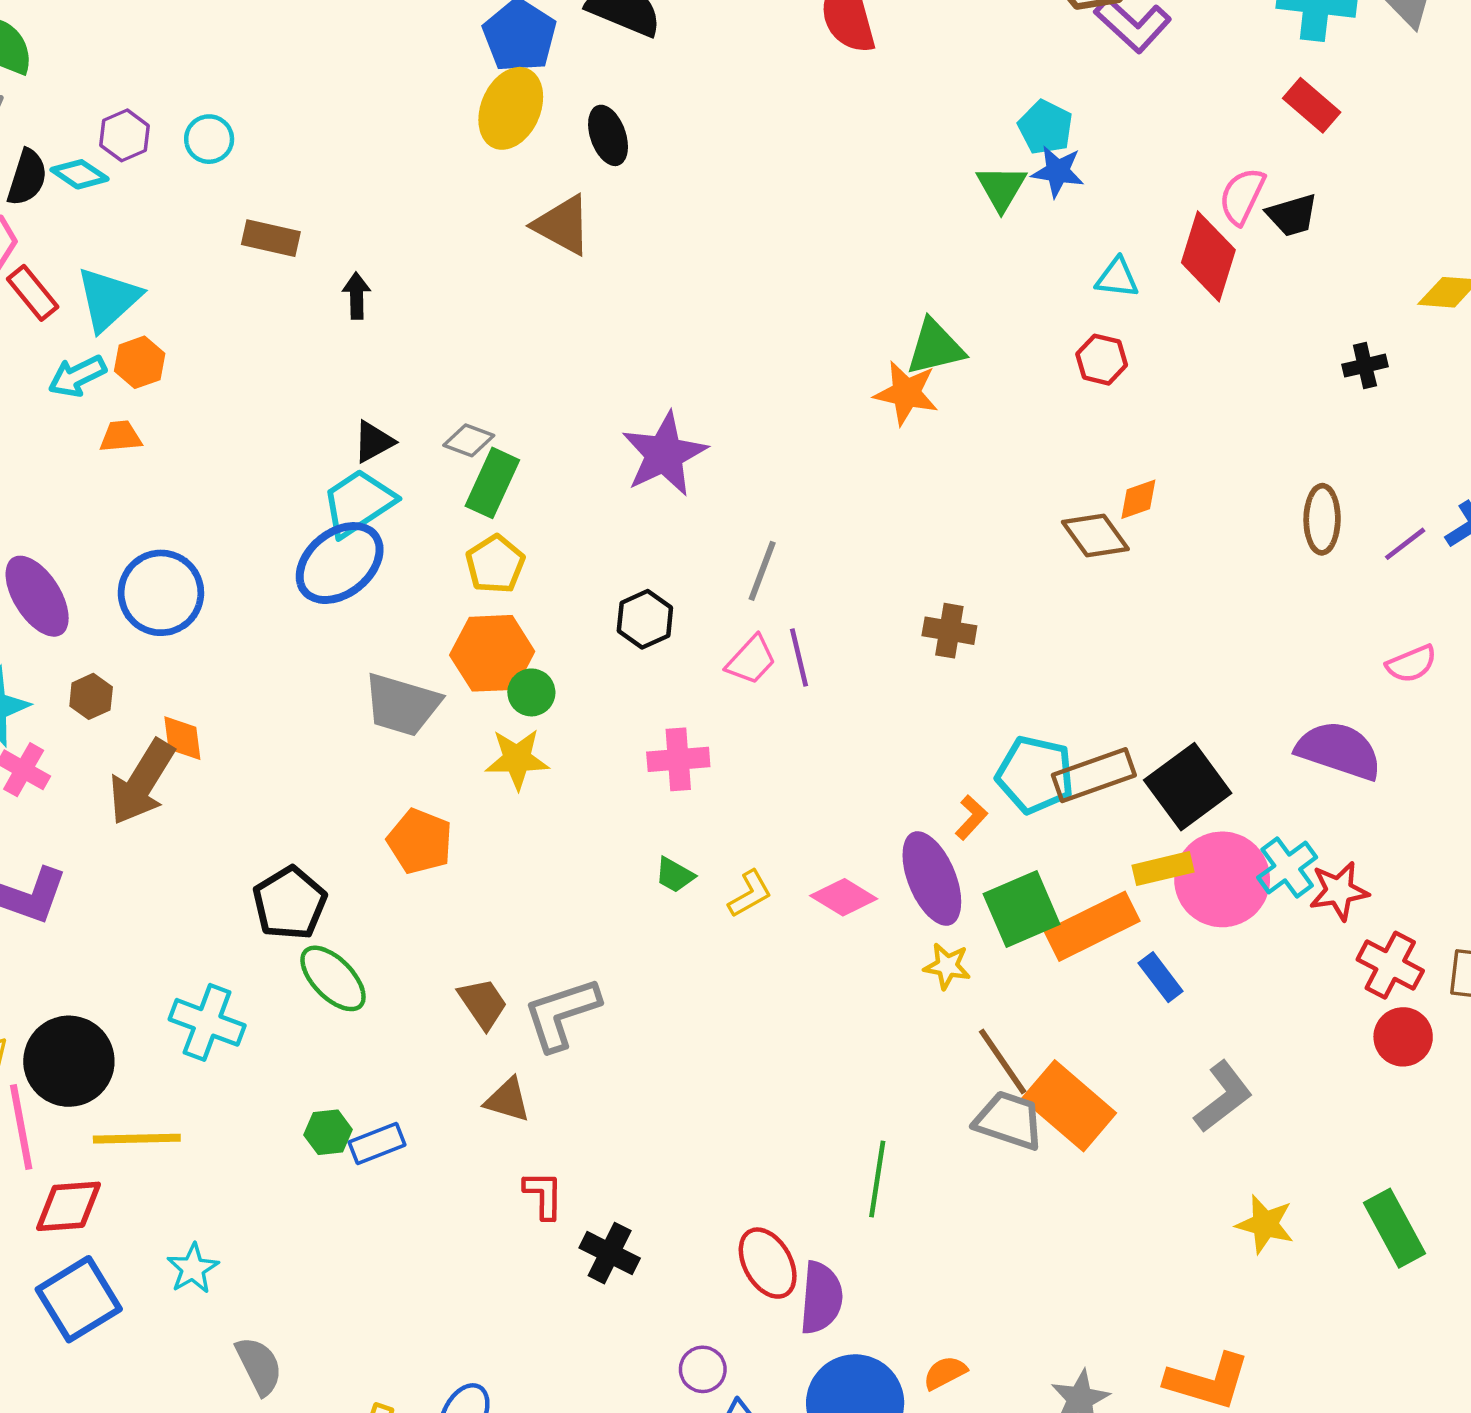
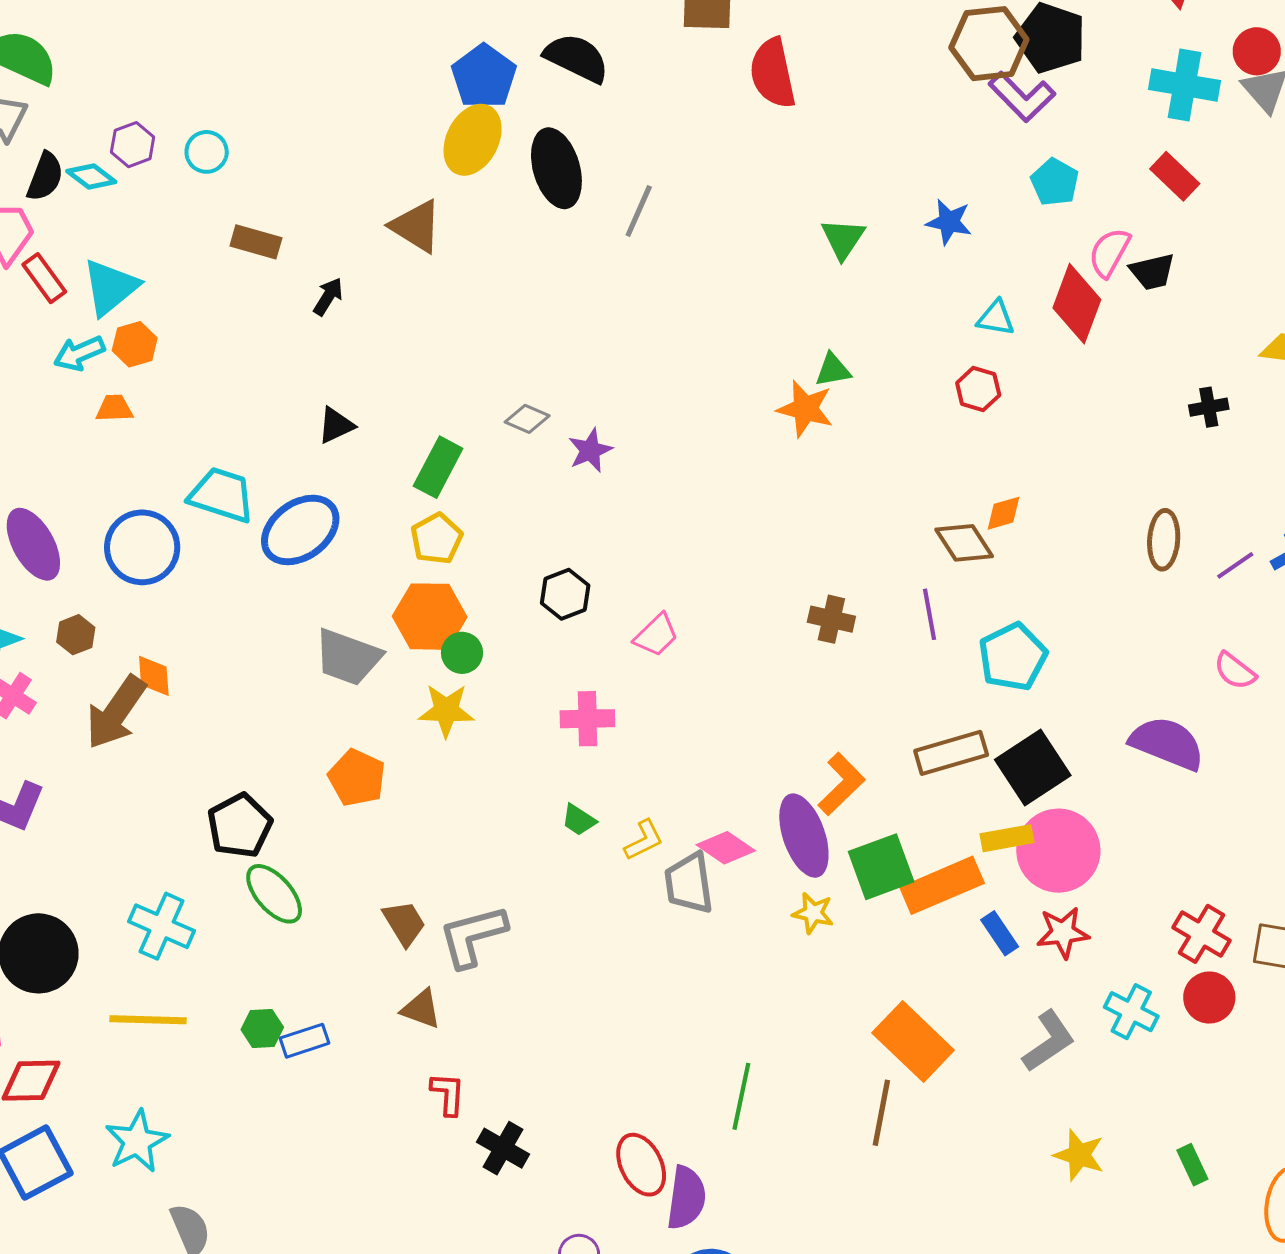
cyan pentagon: (1045, 127) -> (1055, 182), moved
black ellipse: (608, 135) -> (556, 168), size x1.5
green triangle: (1001, 188) -> (843, 239), moved
brown triangle: (563, 225) -> (416, 226), moved
black arrow: (357, 296) -> (328, 296), turned 30
green triangle: (935, 347) -> (833, 370), size x0.7
gray diamond: (469, 440) -> (527, 419), moved
purple star: (664, 454) -> (590, 450), size x0.6
cyan trapezoid: (358, 503) -> (222, 495), moved, turned 48
gray line: (762, 571) -> (639, 211), moved
purple line: (799, 657) -> (929, 614), moved
pink semicircle: (1411, 664) -> (1235, 671), turned 57
cyan pentagon: (1035, 775) -> (1013, 657), moved, turned 30
orange L-shape: (971, 817) -> (841, 784), size x1.6
cyan cross: (1287, 867) -> (1131, 1012), moved, turned -30
red star: (1339, 891) -> (1063, 933), moved
brown line: (1003, 1061) -> (881, 1113), moved, turned 42
gray trapezoid: (1009, 1120) -> (689, 883), moved, turned -120
yellow line: (137, 1139) -> (148, 1020), moved
green rectangle: (1394, 1228) -> (1192, 1165), size x0.6
cyan star: (193, 1269) -> (137, 1141), size x1.4

